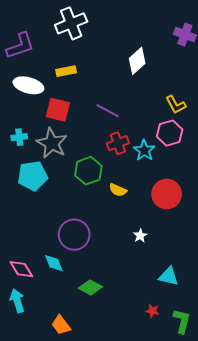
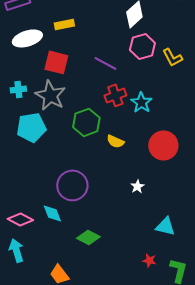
white ellipse: (28, 85) -> (27, 38), turned -32
pink hexagon: (170, 133) -> (142, 46), moved
pink diamond: (21, 269) -> (20, 219), turned -30

